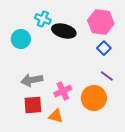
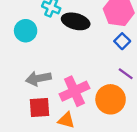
pink cross: (63, 91) -> (74, 91), size x1.4

